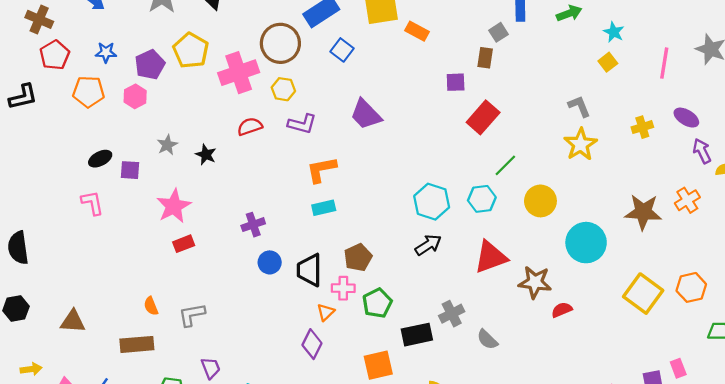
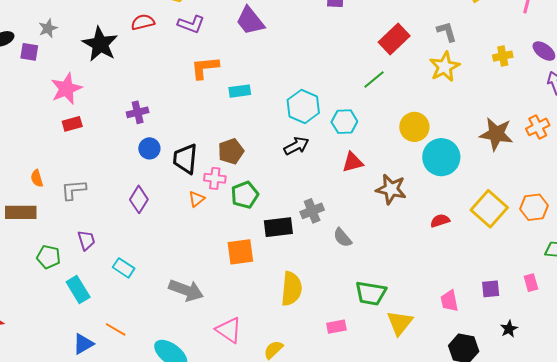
red rectangle: (483, 117) -> (394, 39), moved
gray star: (167, 145) -> (48, 28), moved
black star: (206, 155) -> (100, 44), size x1.8
cyan hexagon: (482, 199) -> (344, 122), moved
yellow circle: (540, 201) -> (414, 127), moved
cyan rectangle: (324, 208) -> (240, 91), moved
red triangle: (491, 257) -> (353, 162), size x0.7
red semicircle: (562, 310) -> (440, 221), moved
purple diamond: (312, 344) -> (139, 199), moved
pink rectangle: (678, 368) -> (531, 283), moved

